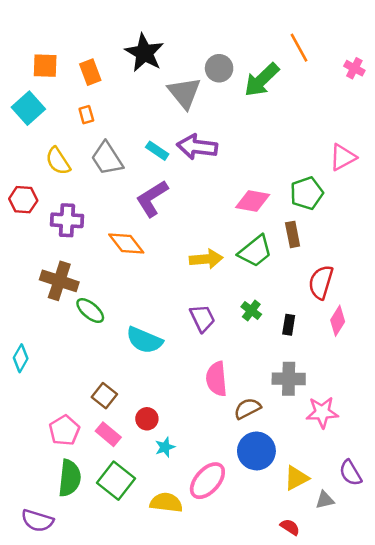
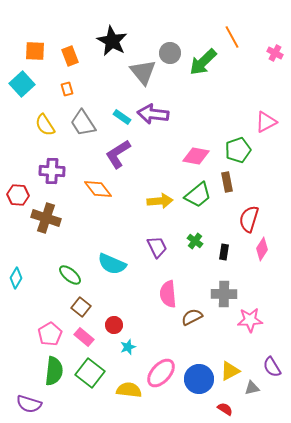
red hexagon: (23, 200) -> (18, 195), moved
green ellipse: (90, 311) -> (70, 275), moved
blue circle: (256, 451) -> (199, 379), moved

